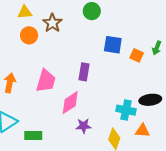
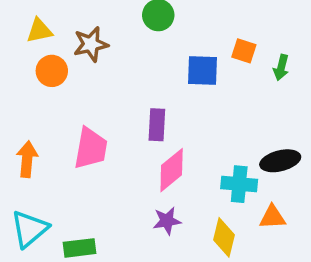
brown star: (52, 23) -> (91, 44), turned 30
orange square: (137, 55) -> (244, 51), moved
pink diamond: (70, 103) -> (172, 170), moved

